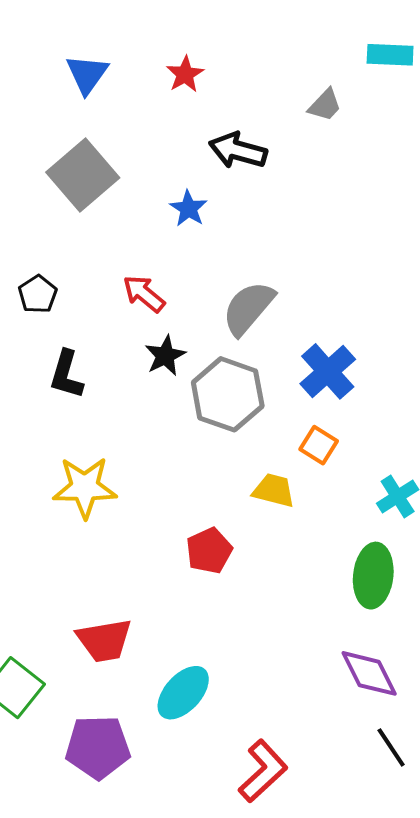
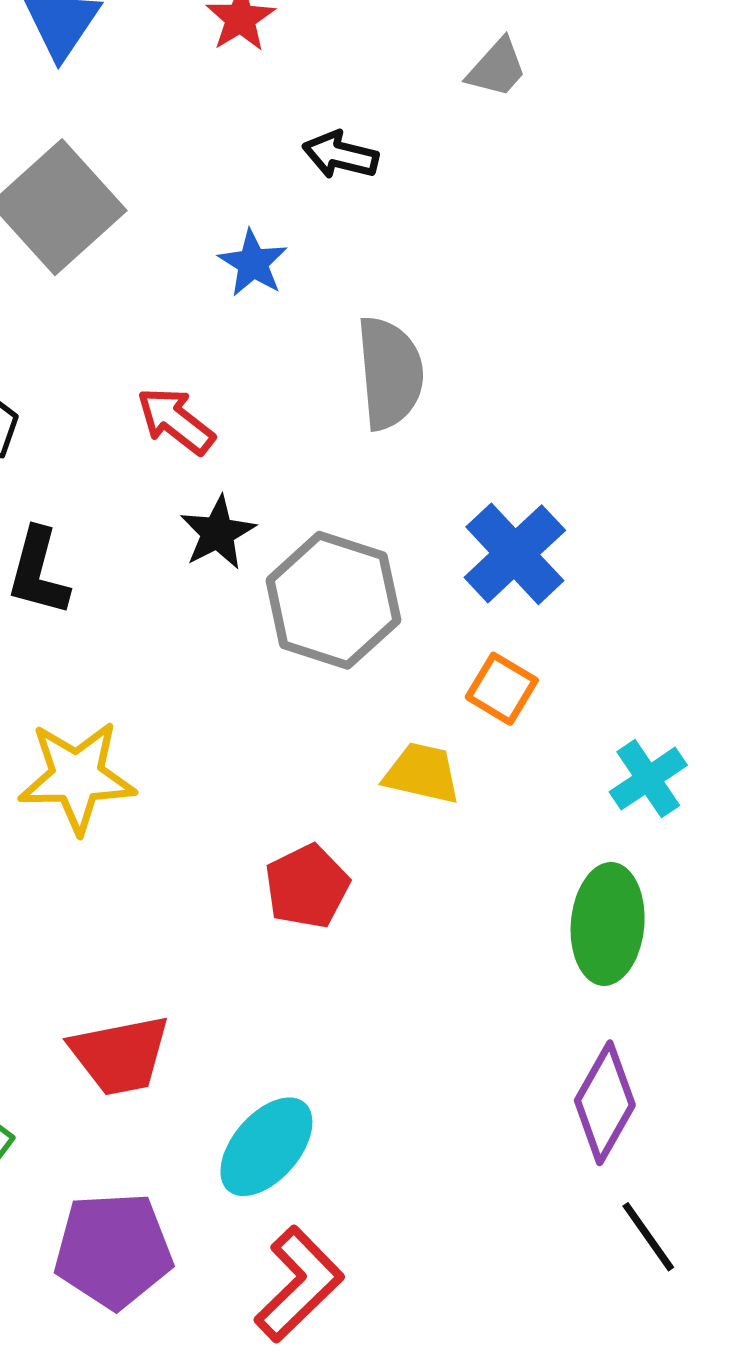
black arrow: (238, 151) -> (340, 155), size x0.7
gray semicircle: (248, 308) -> (390, 373), moved, turned 136
purple diamond: (369, 673) -> (605, 1103), turned 58
red L-shape: (263, 771) -> (299, 1284), moved

